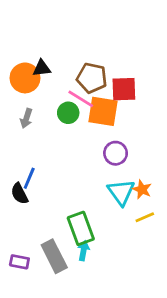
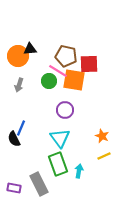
purple circle: (116, 153) -> (65, 110), moved
cyan triangle: (121, 192) -> (60, 138), moved
cyan arrow: (84, 251) -> (79, 171), moved

